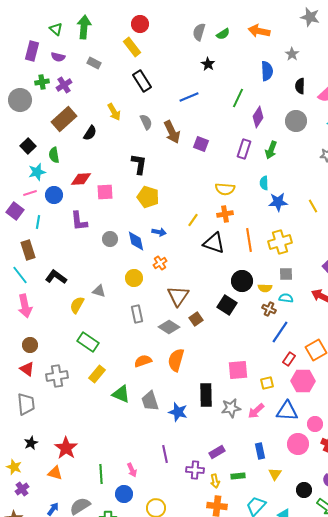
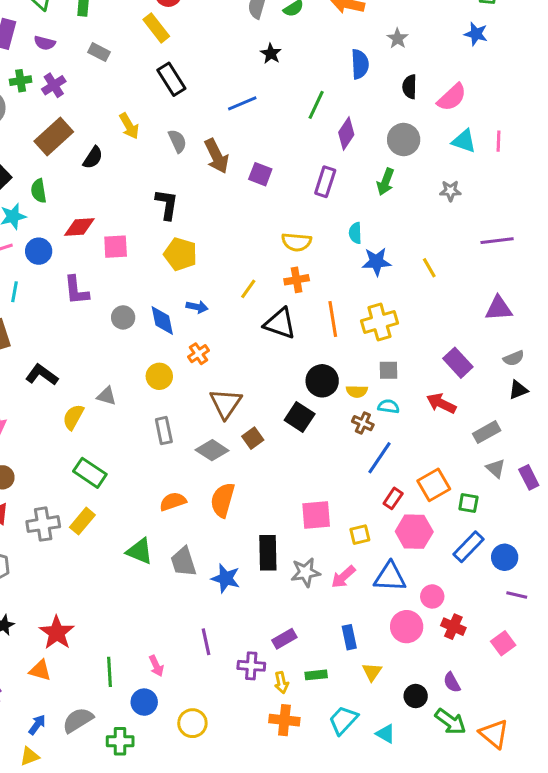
green arrow: (271, 150) -> (385, 182), moved
yellow rectangle: (97, 374) -> (82, 521), moved

